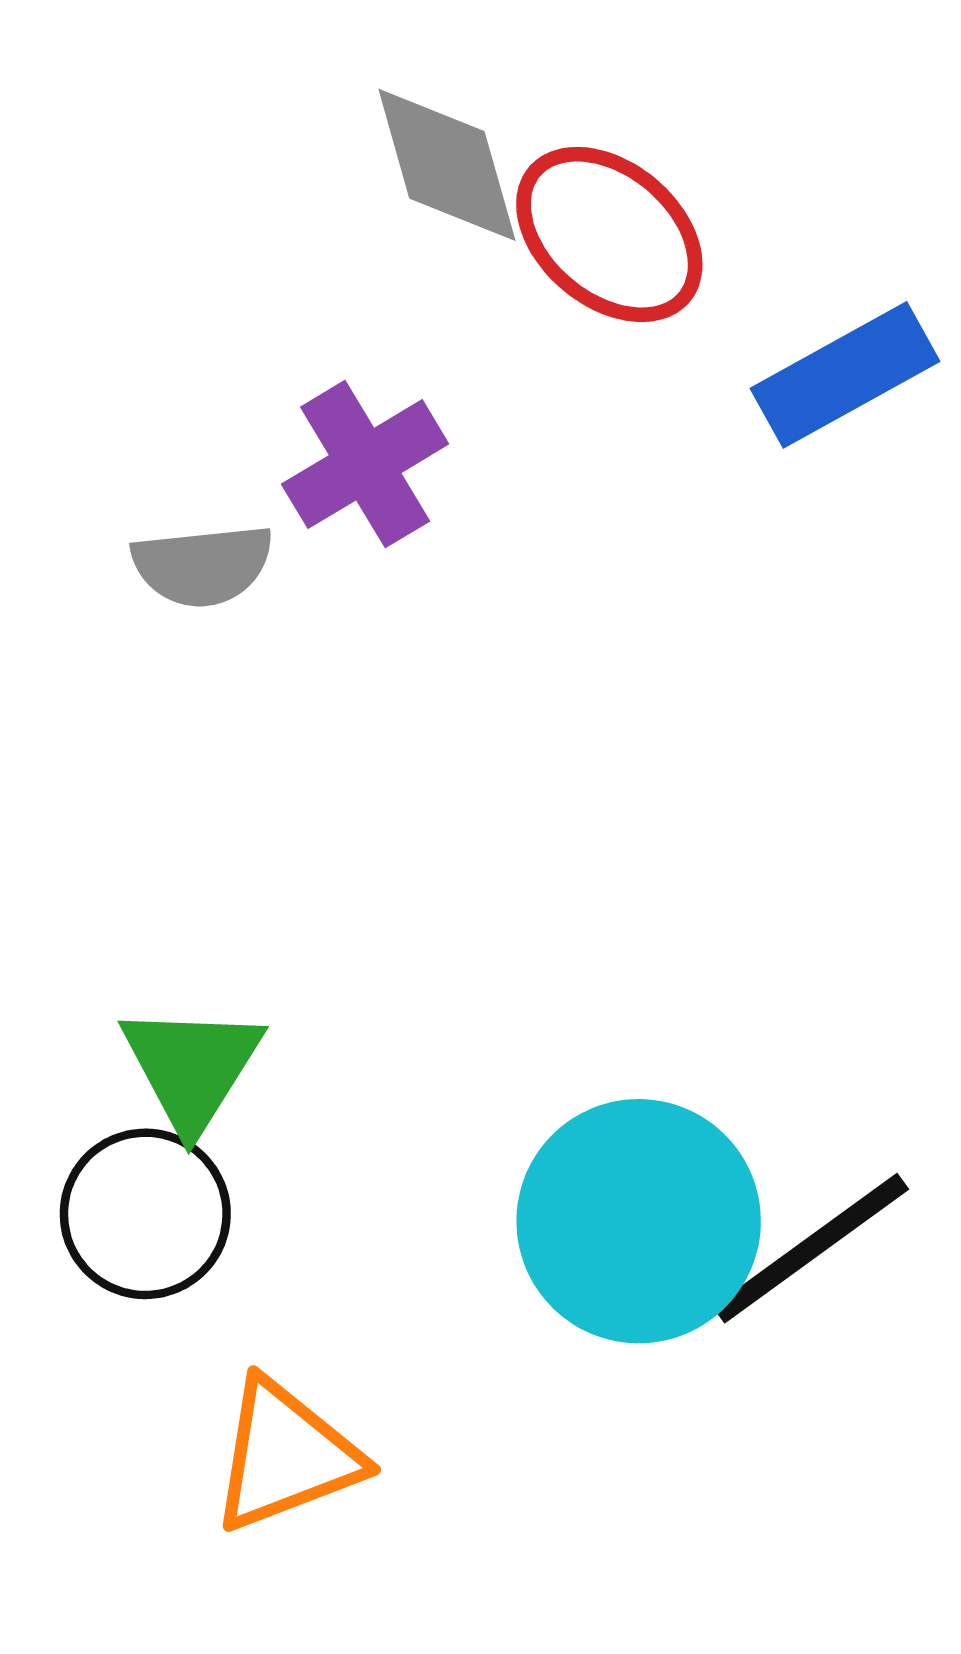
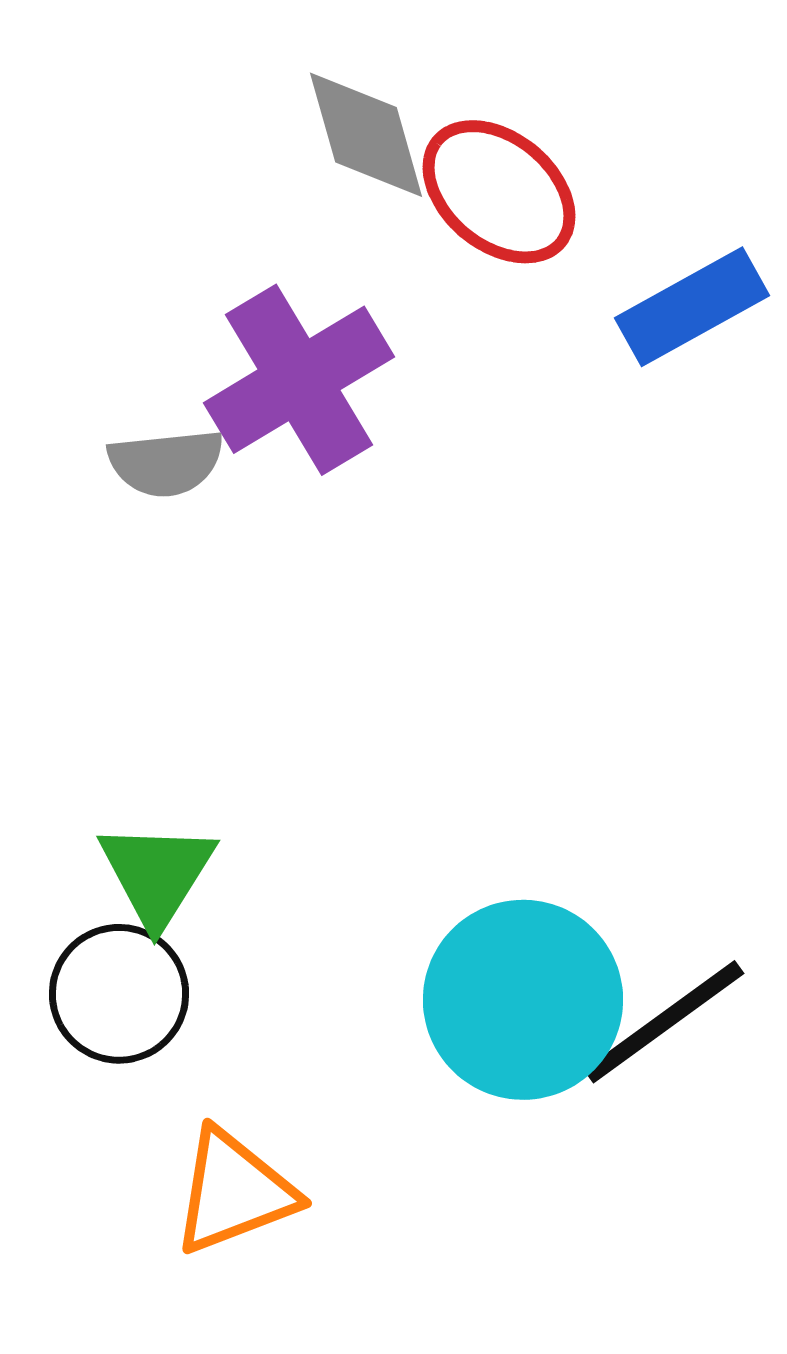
purple cross: (365, 464) -> (299, 380), size x1.4

